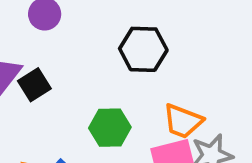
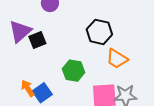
orange trapezoid: (183, 121) -> (117, 59), moved

